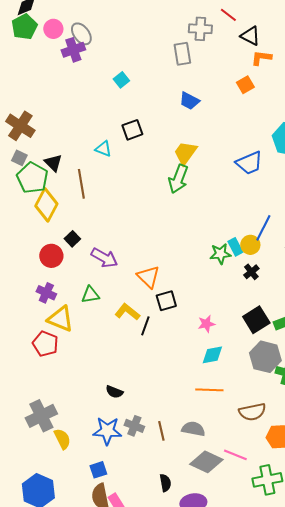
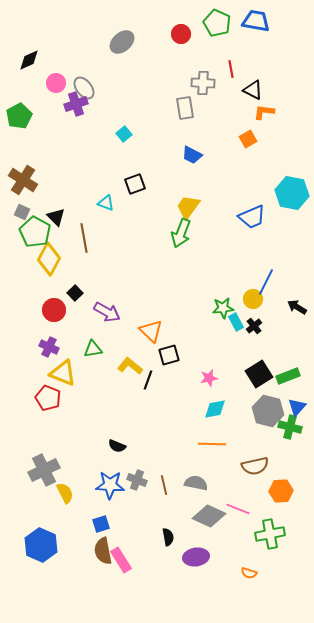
red line: (228, 15) -> (231, 69), turned 42
green pentagon: (24, 27) -> (19, 116), moved
cyan rectangle: (235, 247) -> (236, 322), moved

